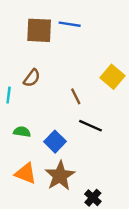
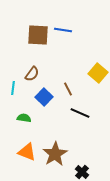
blue square: (55, 142) -> (44, 97), moved

